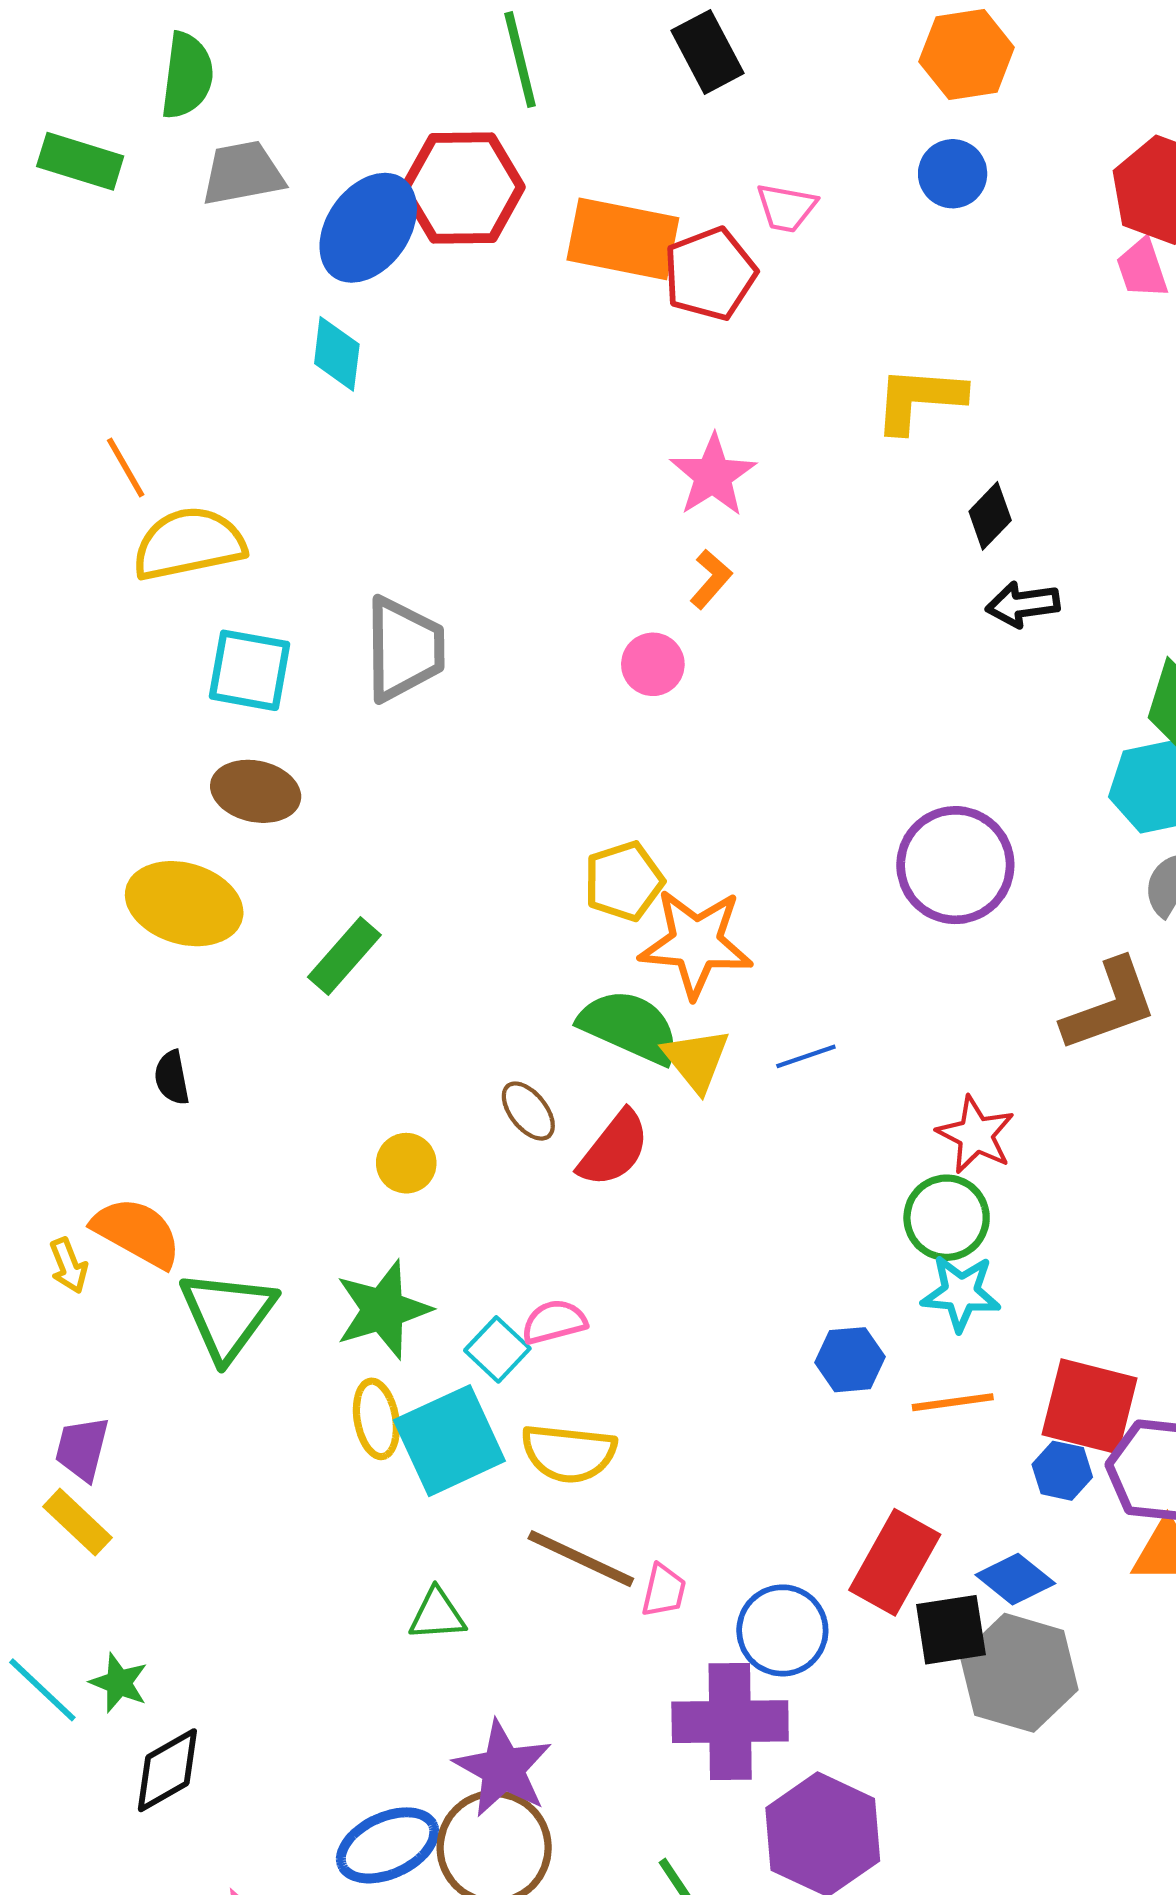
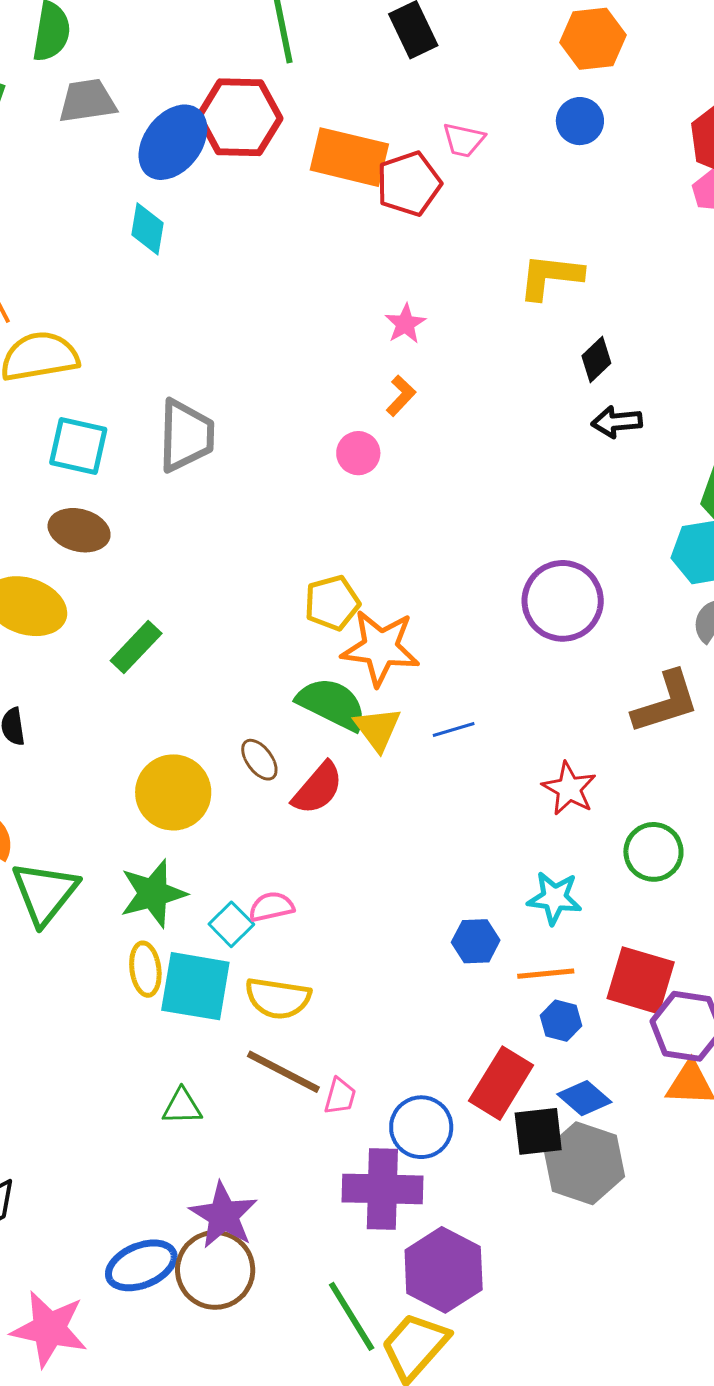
pink star: (713, 475) -> (405, 324), size x0.7
yellow circle: (406, 1163) -> (173, 792), size x1.8
green circle: (947, 1218) -> (653, 852), moved
cyan square: (449, 1441) -> (195, 986), turned 32
blue hexagon: (1062, 1471) -> (561, 1021), moved

